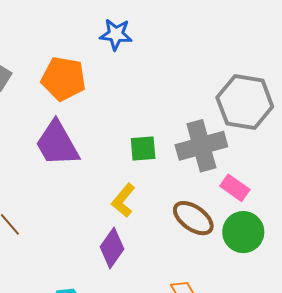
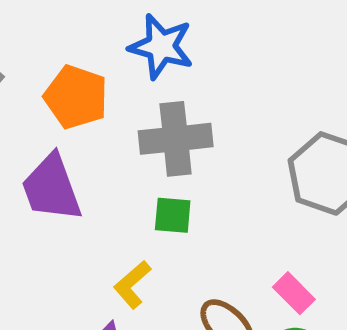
blue star: (116, 34) -> (161, 46), size x1.4
gray cross: (201, 146) -> (176, 139), moved

